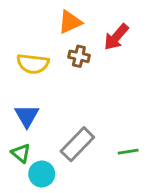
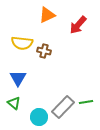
brown cross: (79, 56) -> (44, 51), moved
gray rectangle: (77, 144) -> (63, 107), moved
cyan circle: (42, 174) -> (39, 117), moved

